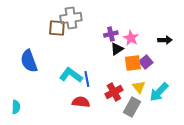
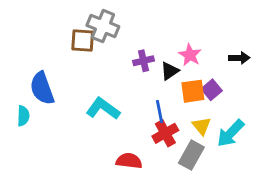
gray cross: (71, 18) -> (103, 26), turned 30
purple cross: (111, 34) -> (144, 61), moved
blue line: (87, 79) -> (159, 112), moved
red semicircle: (81, 102) -> (129, 161), moved
cyan semicircle: (16, 107) -> (23, 116), moved

